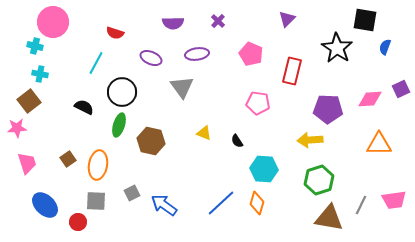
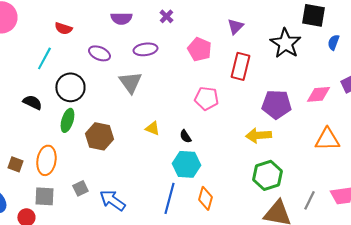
purple triangle: (287, 19) -> (235, 26), moved
brown square: (68, 159) -> (15, 164), moved, turned -35
cyan hexagon: (264, 169) -> (186, 164), moved
blue line: (221, 203) -> (169, 198), turned -32

